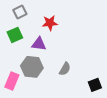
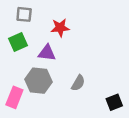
gray square: (20, 12) -> (24, 14), turned 32

